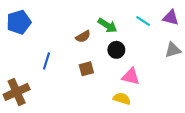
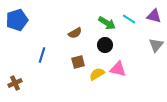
green arrow: (107, 25) -> (107, 23), moved
gray triangle: (173, 50) -> (156, 45), turned -35
brown cross: (17, 92) -> (15, 83), size x0.6
yellow semicircle: (122, 99) -> (97, 74), moved, turned -49

